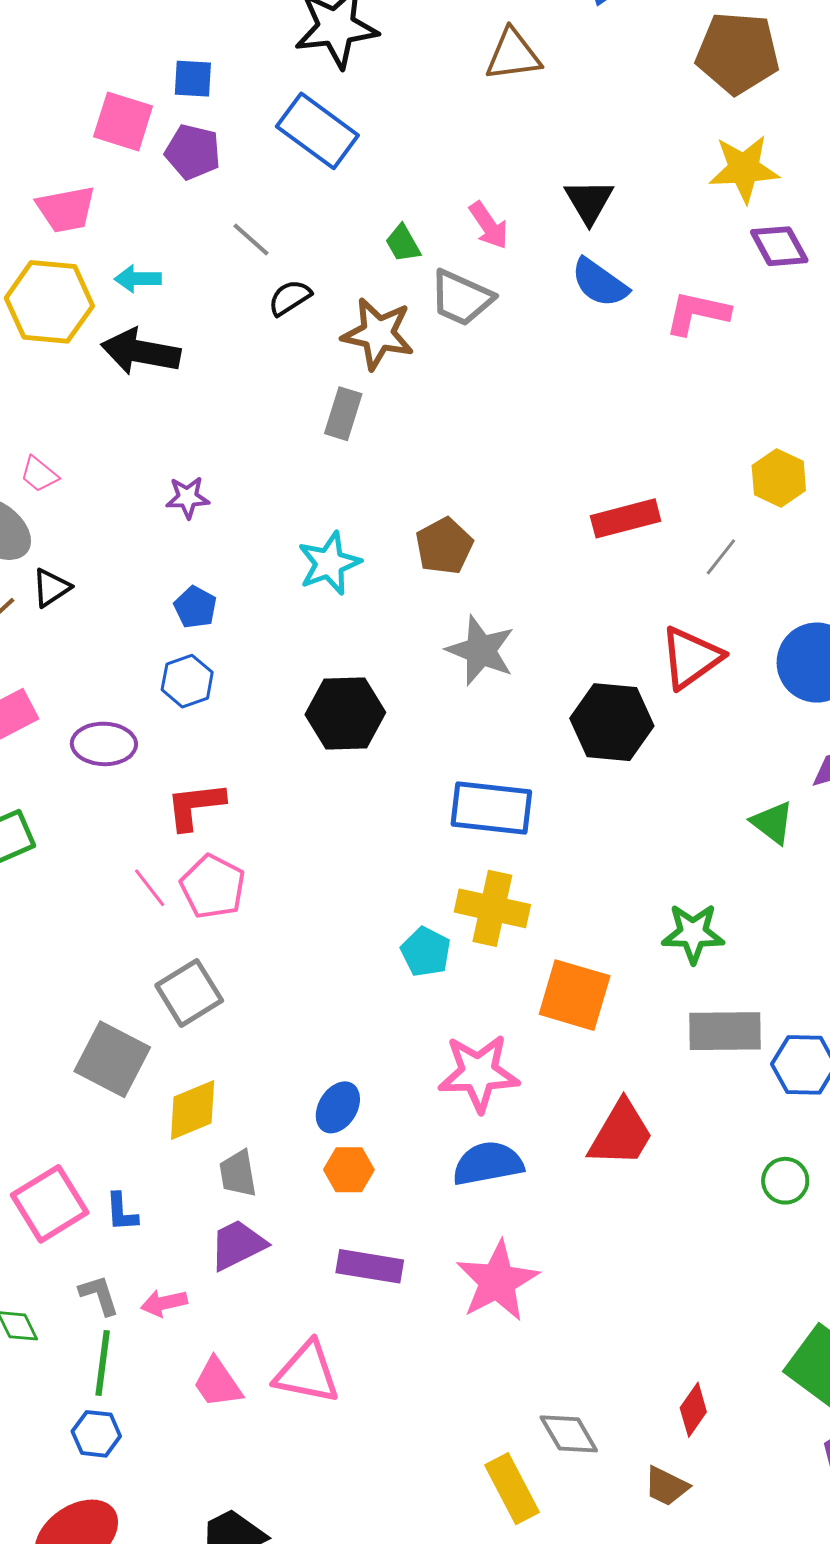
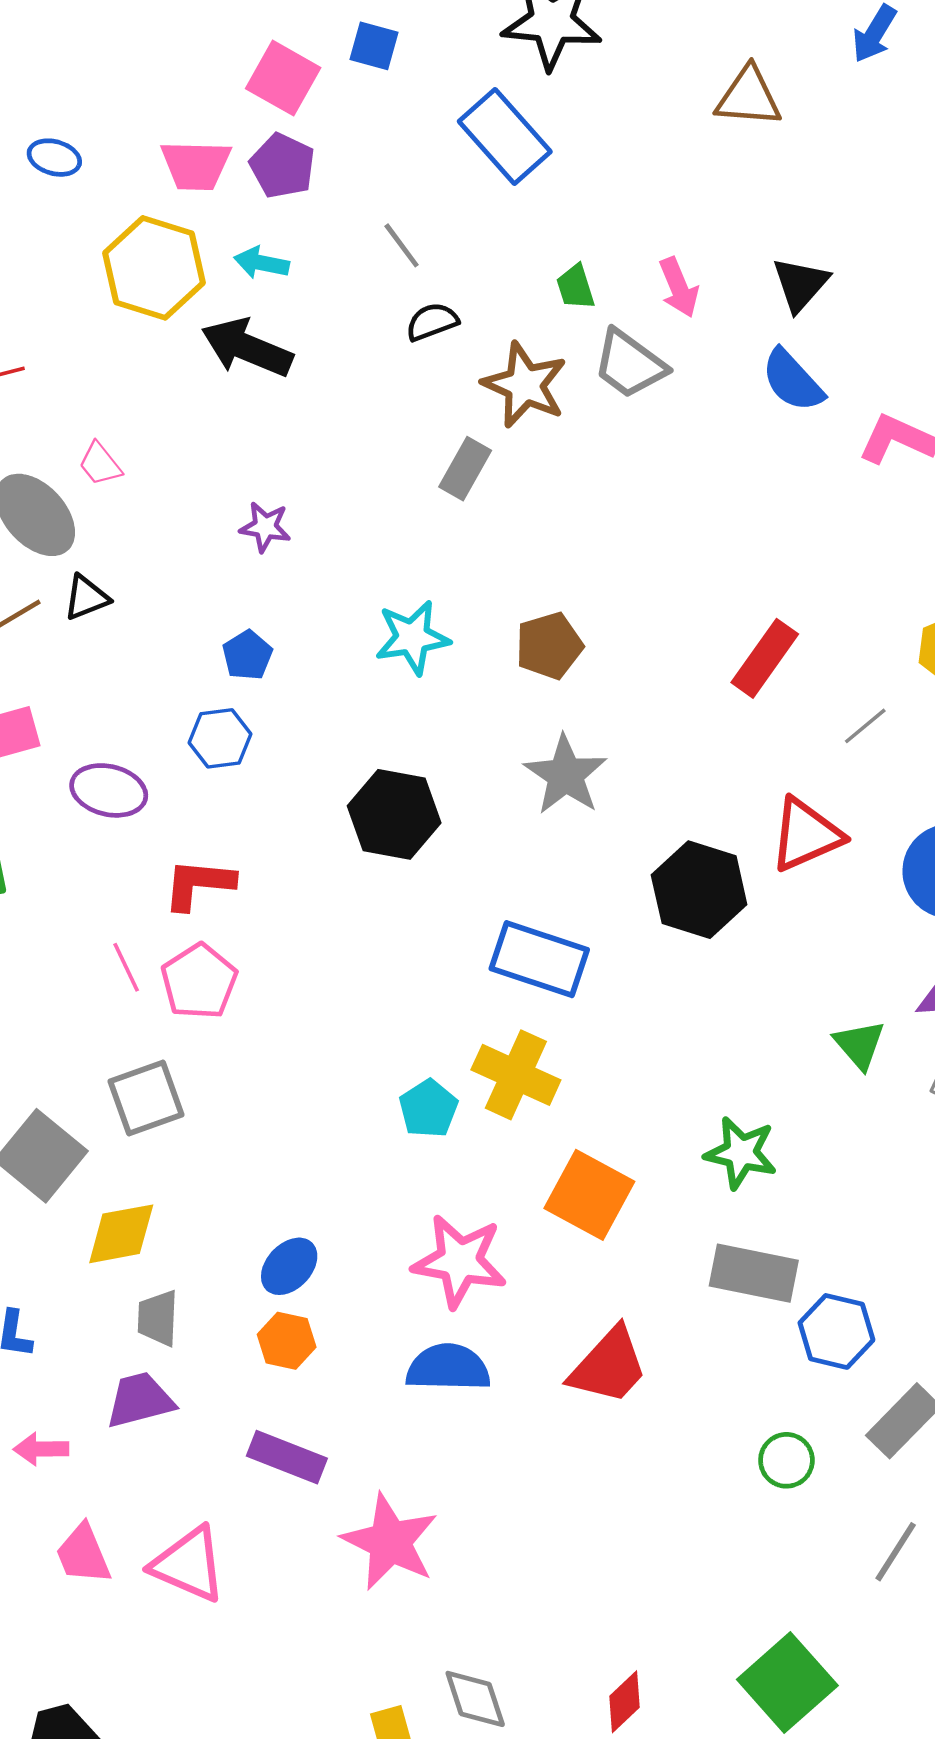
purple pentagon: (193, 152) -> (282, 166), moved
red rectangle: (626, 518) -> (765, 658), turned -52
pink star: (497, 1281) -> (390, 1542), moved, turned -30

